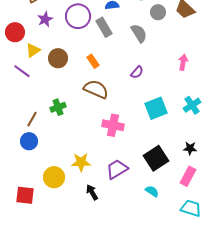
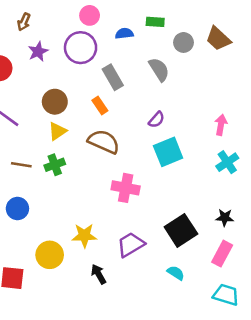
gray rectangle: (104, 27) -> (113, 77), moved
yellow triangle: (33, 50) -> (57, 131), moved
pink arrow: (183, 62) -> (221, 125), moved
cyan square: (156, 108) -> (168, 152), moved
brown line: (32, 119) -> (21, 165), moved, turned 70

